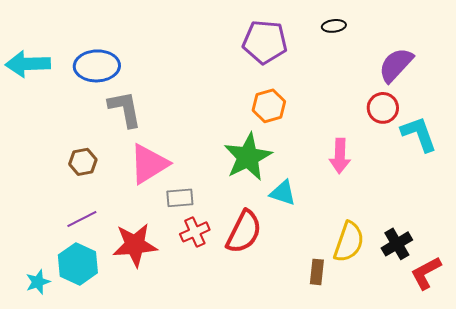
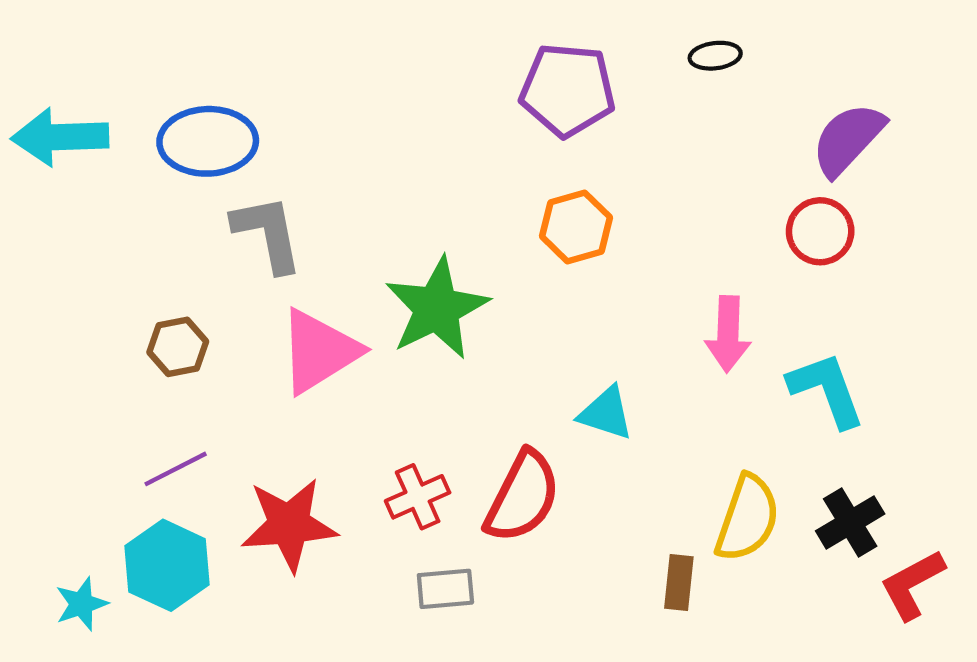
cyan L-shape: (419, 134) -> (827, 390), moved
green star: (248, 157) -> (437, 308), moved
gray rectangle: (180, 198) -> (445, 589), moved

